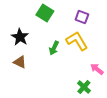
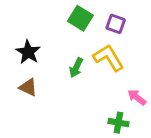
green square: (45, 13) -> (80, 18), moved
green cross: (84, 87) -> (118, 123), turned -32

